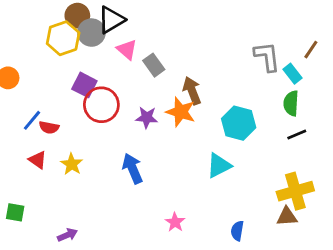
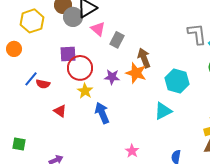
yellow hexagon: (63, 38) -> (32, 21), moved
gray rectangle: (154, 65) -> (117, 40), turned 63
purple square: (84, 85) -> (68, 54), turned -30
red triangle: (38, 160) -> (60, 111), moved
yellow star: (72, 164) -> (85, 91), moved

